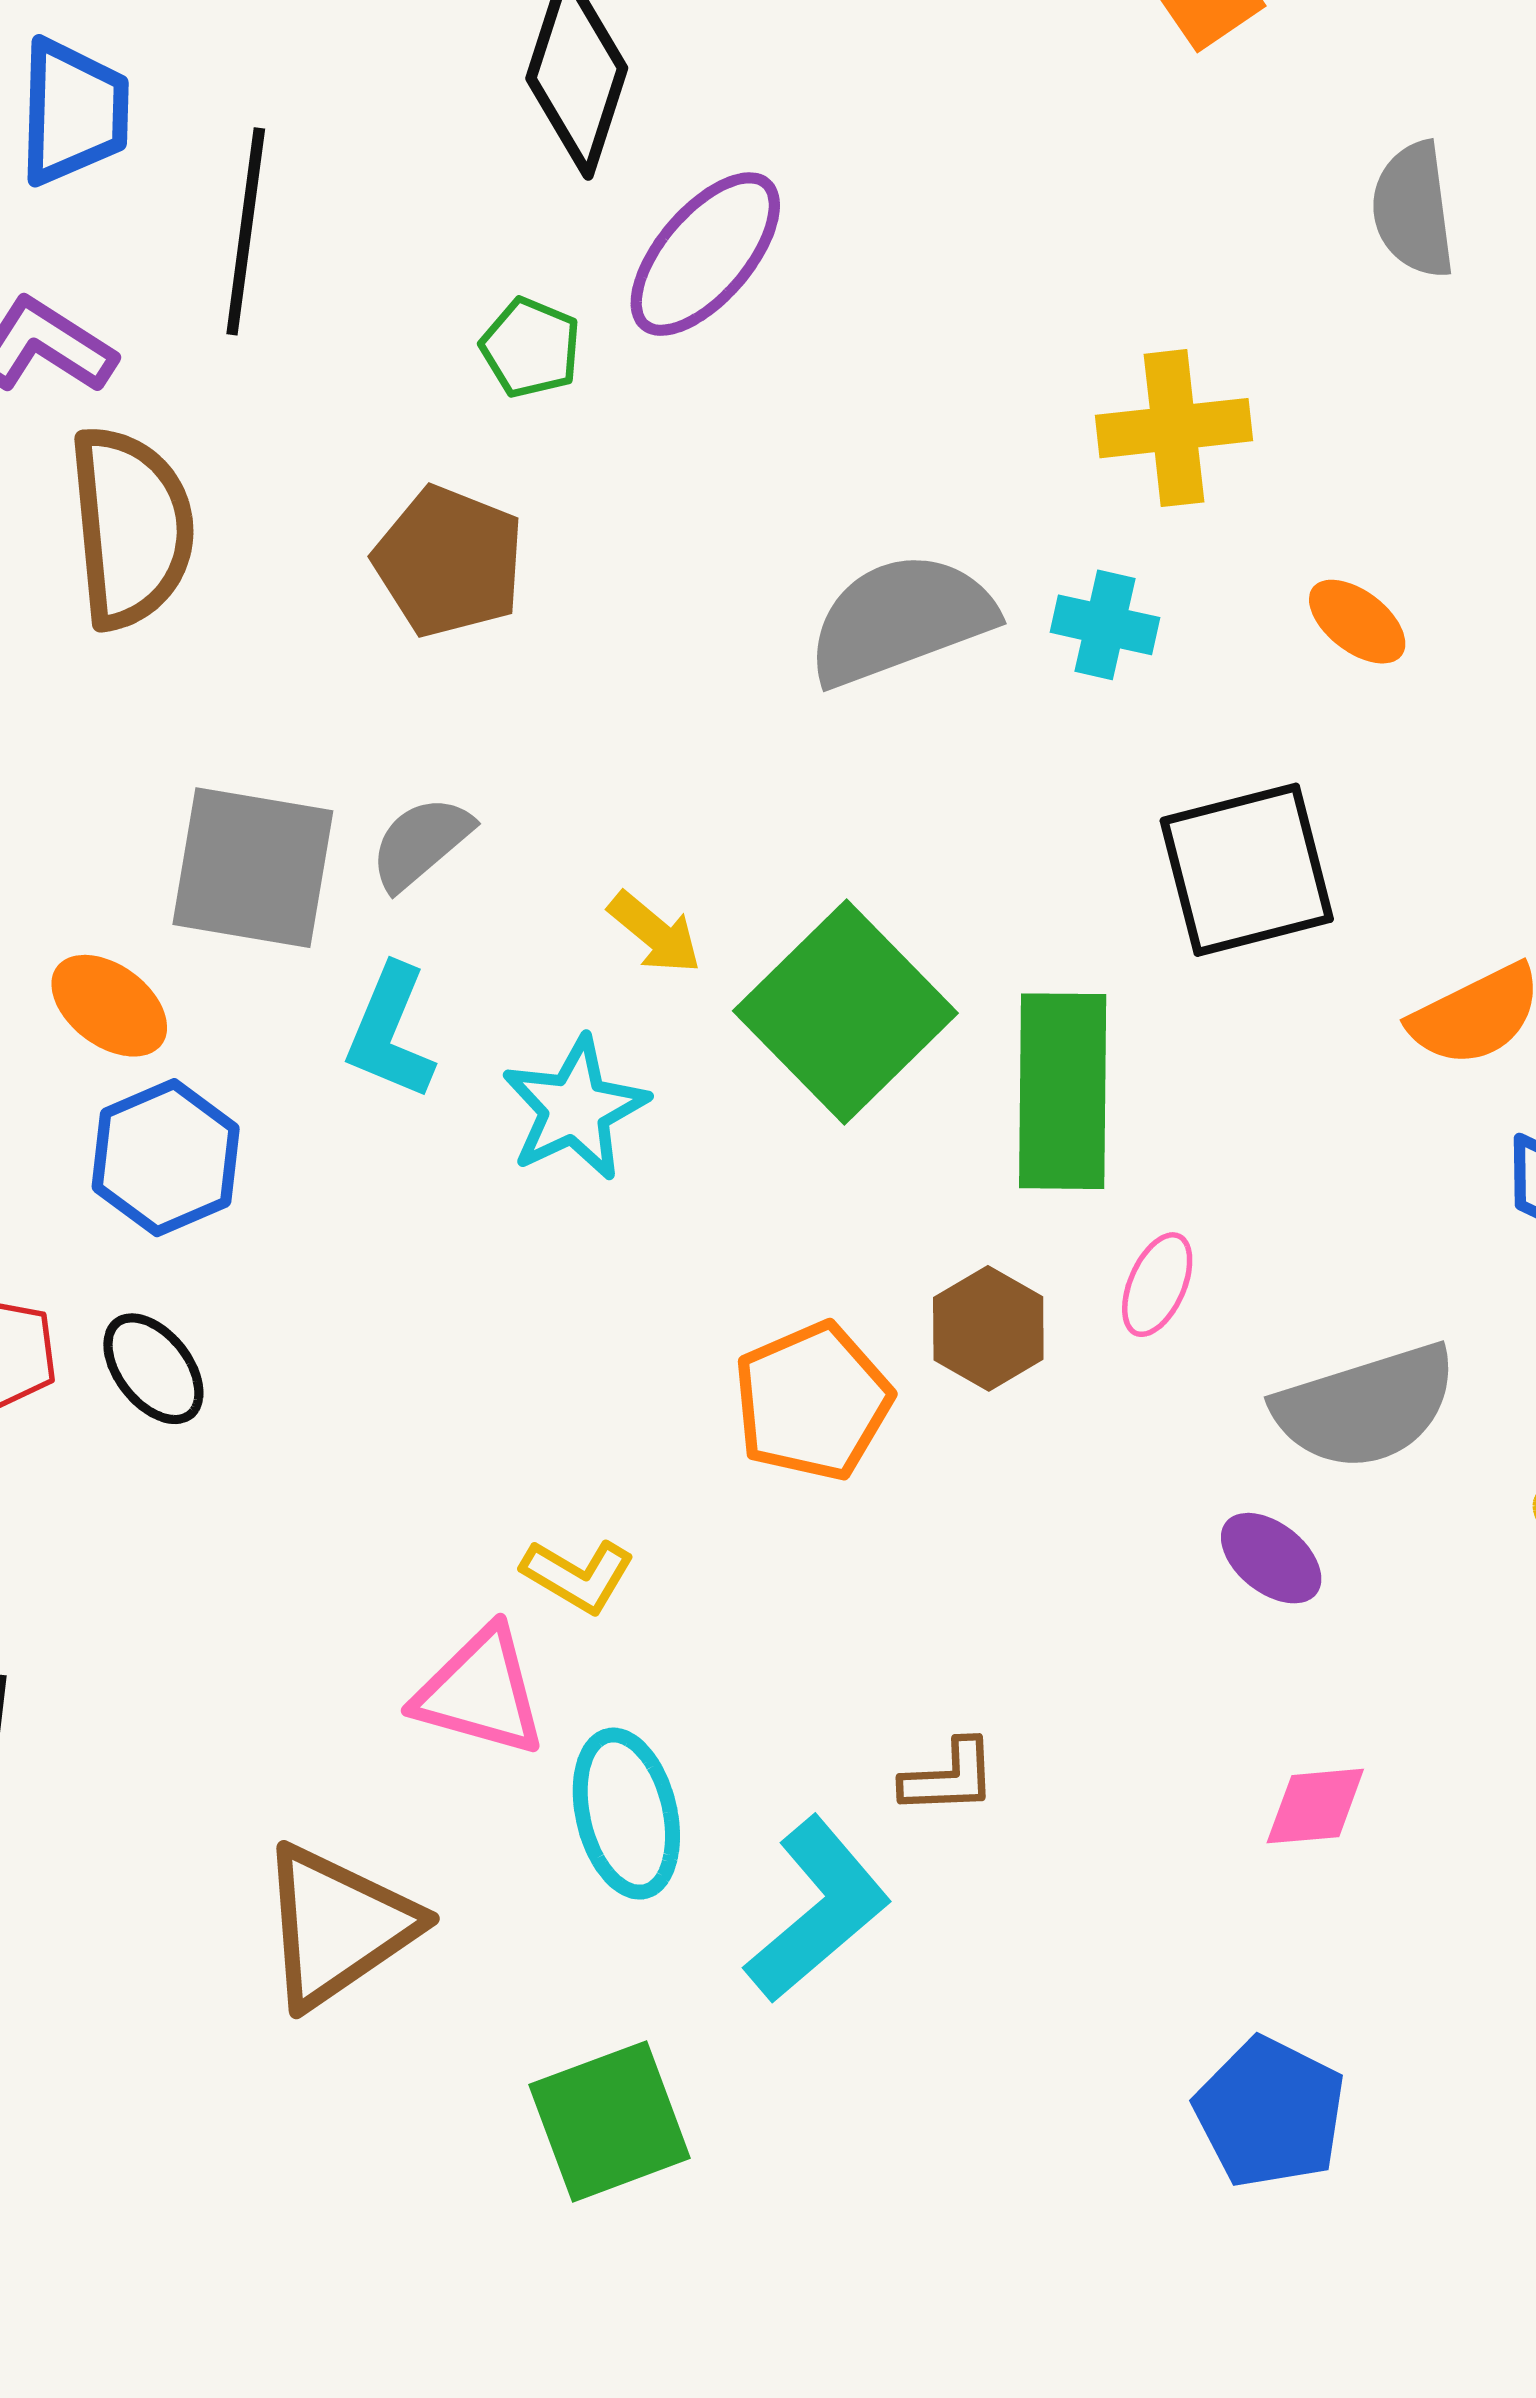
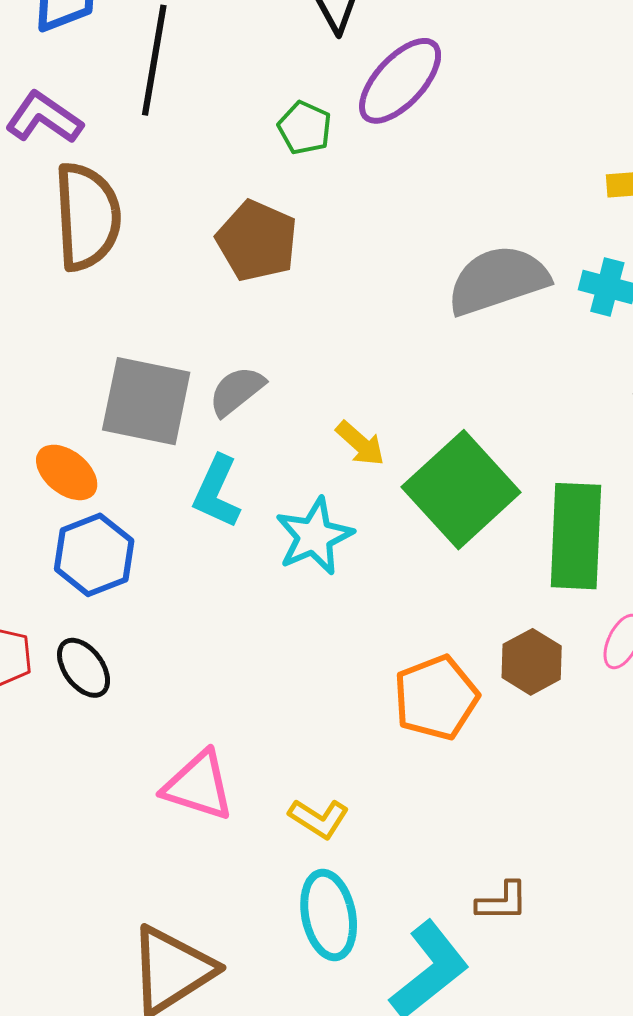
yellow L-shape: (578, 1576) -> (319, 818), moved
pink triangle: (480, 1692) -> (198, 786), moved

